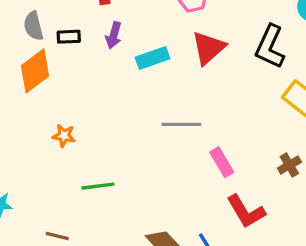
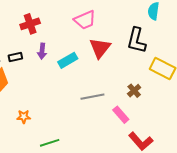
brown cross: (289, 165) -> (134, 91), moved

